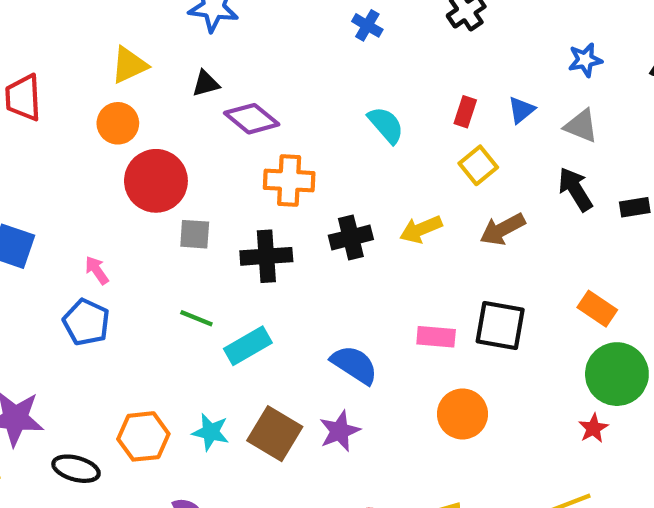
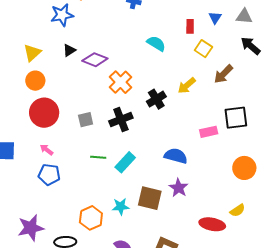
orange cross: (289, 180) -> (120, 82), turned -30
red circle: (156, 181) -> (44, 113), moved
orange circle: (462, 414) -> (244, 168), moved

